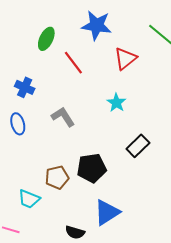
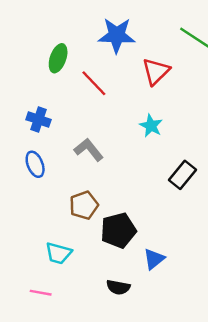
black pentagon: (92, 168) -> (118, 230), moved
brown pentagon: (57, 177) -> (84, 205), moved
blue triangle: (107, 212) -> (154, 259), size x0.7

